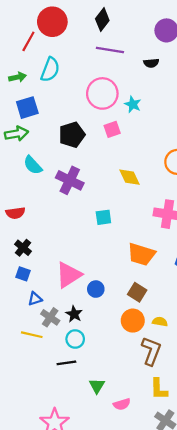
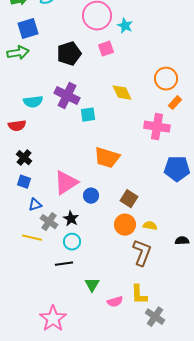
cyan semicircle: (33, 165) -> (33, 102), moved, turned -54
cyan square: (103, 217) -> (88, 115), moved
orange trapezoid: (141, 254) -> (107, 158), moved
yellow L-shape: (159, 389) -> (139, 295), moved

